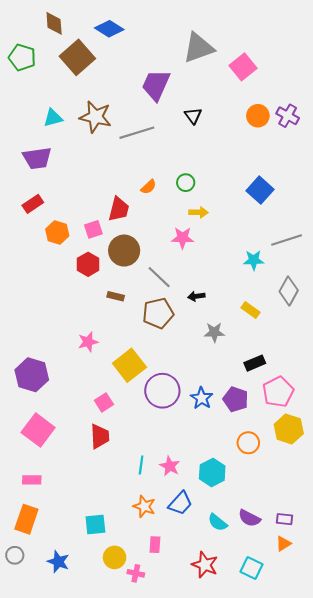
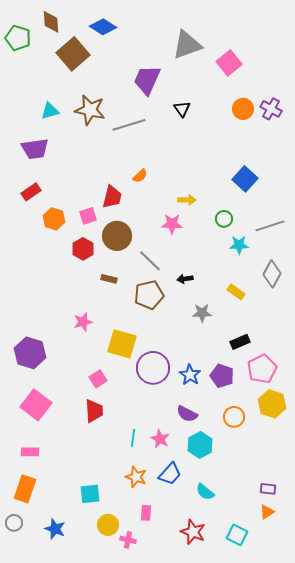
green pentagon: (22, 57) -> (18, 38), moved
green circle: (186, 183) -> (224, 219), moved
yellow square: (129, 365) -> (122, 344), turned -36
purple semicircle: (249, 518) -> (187, 414), moved

